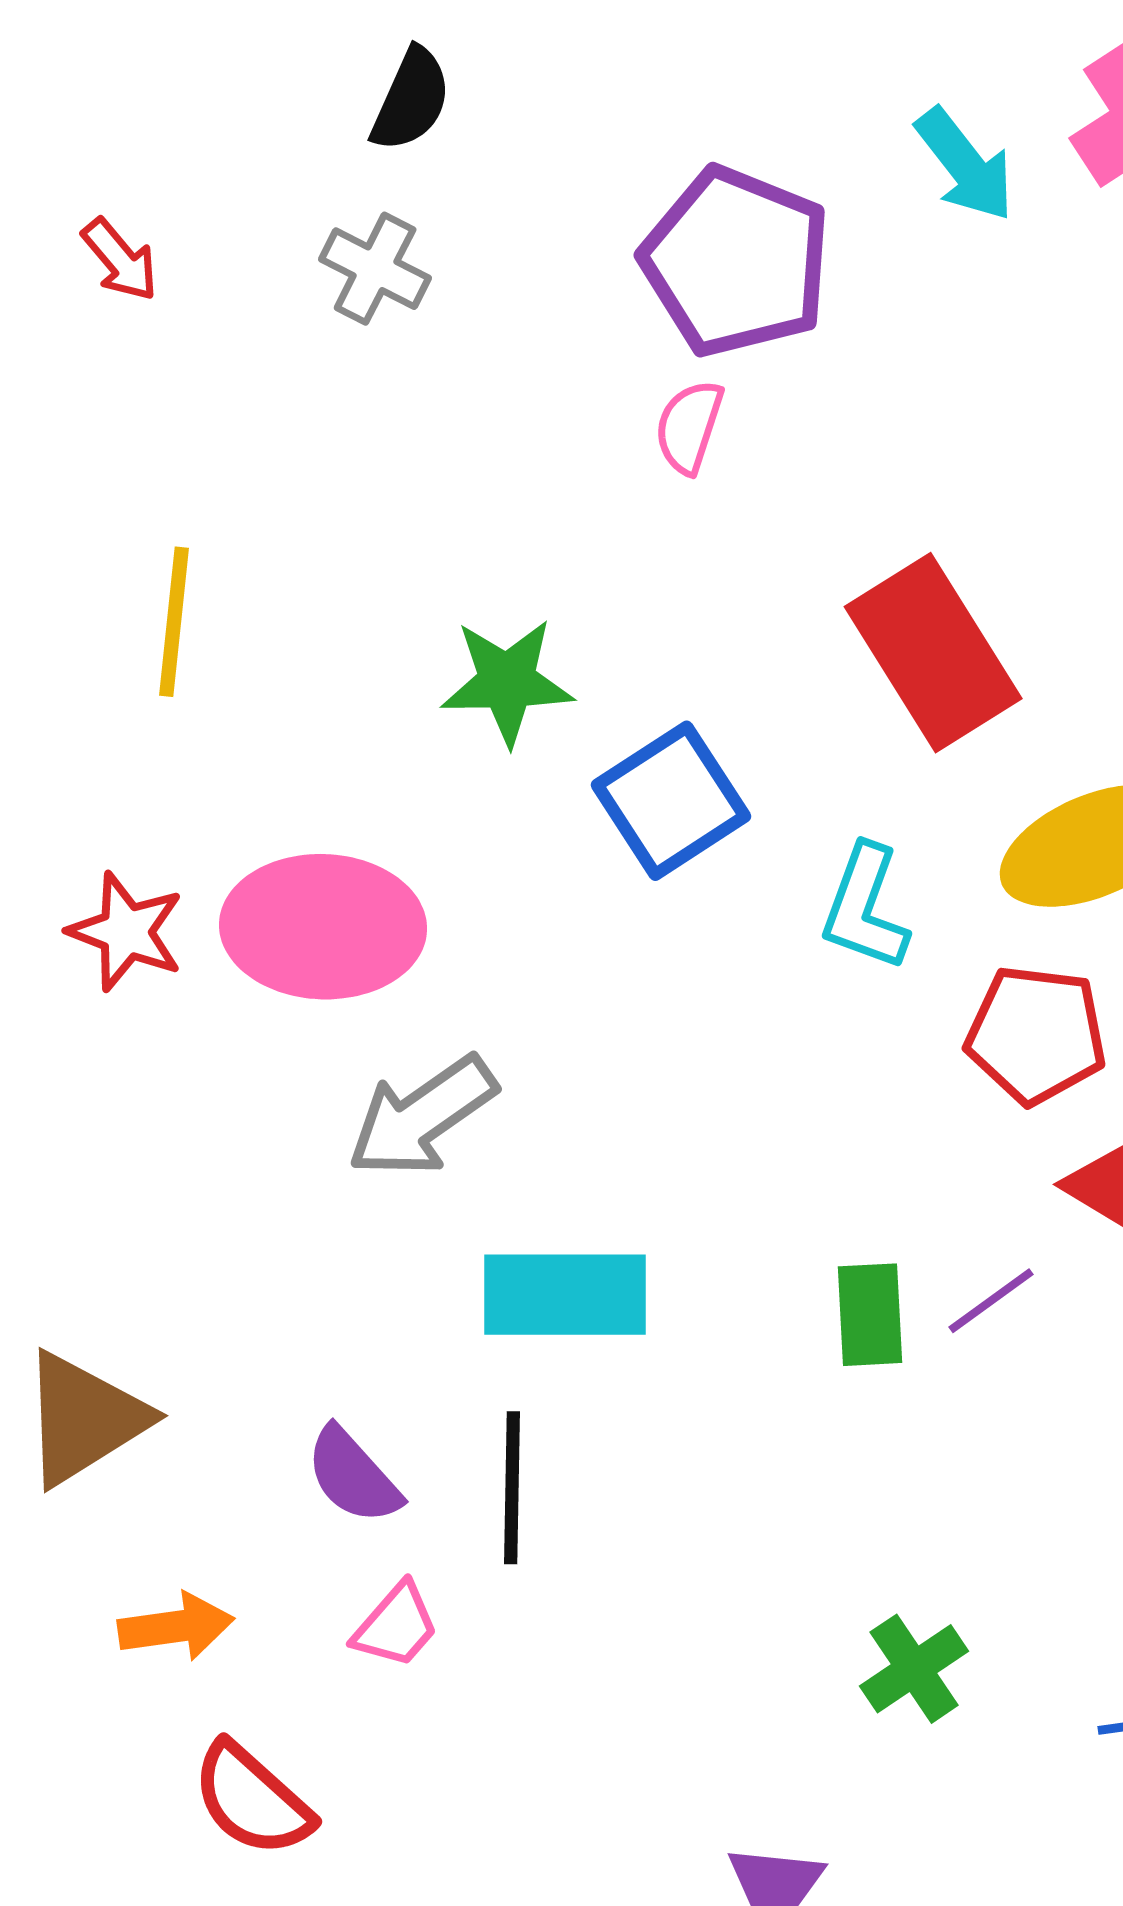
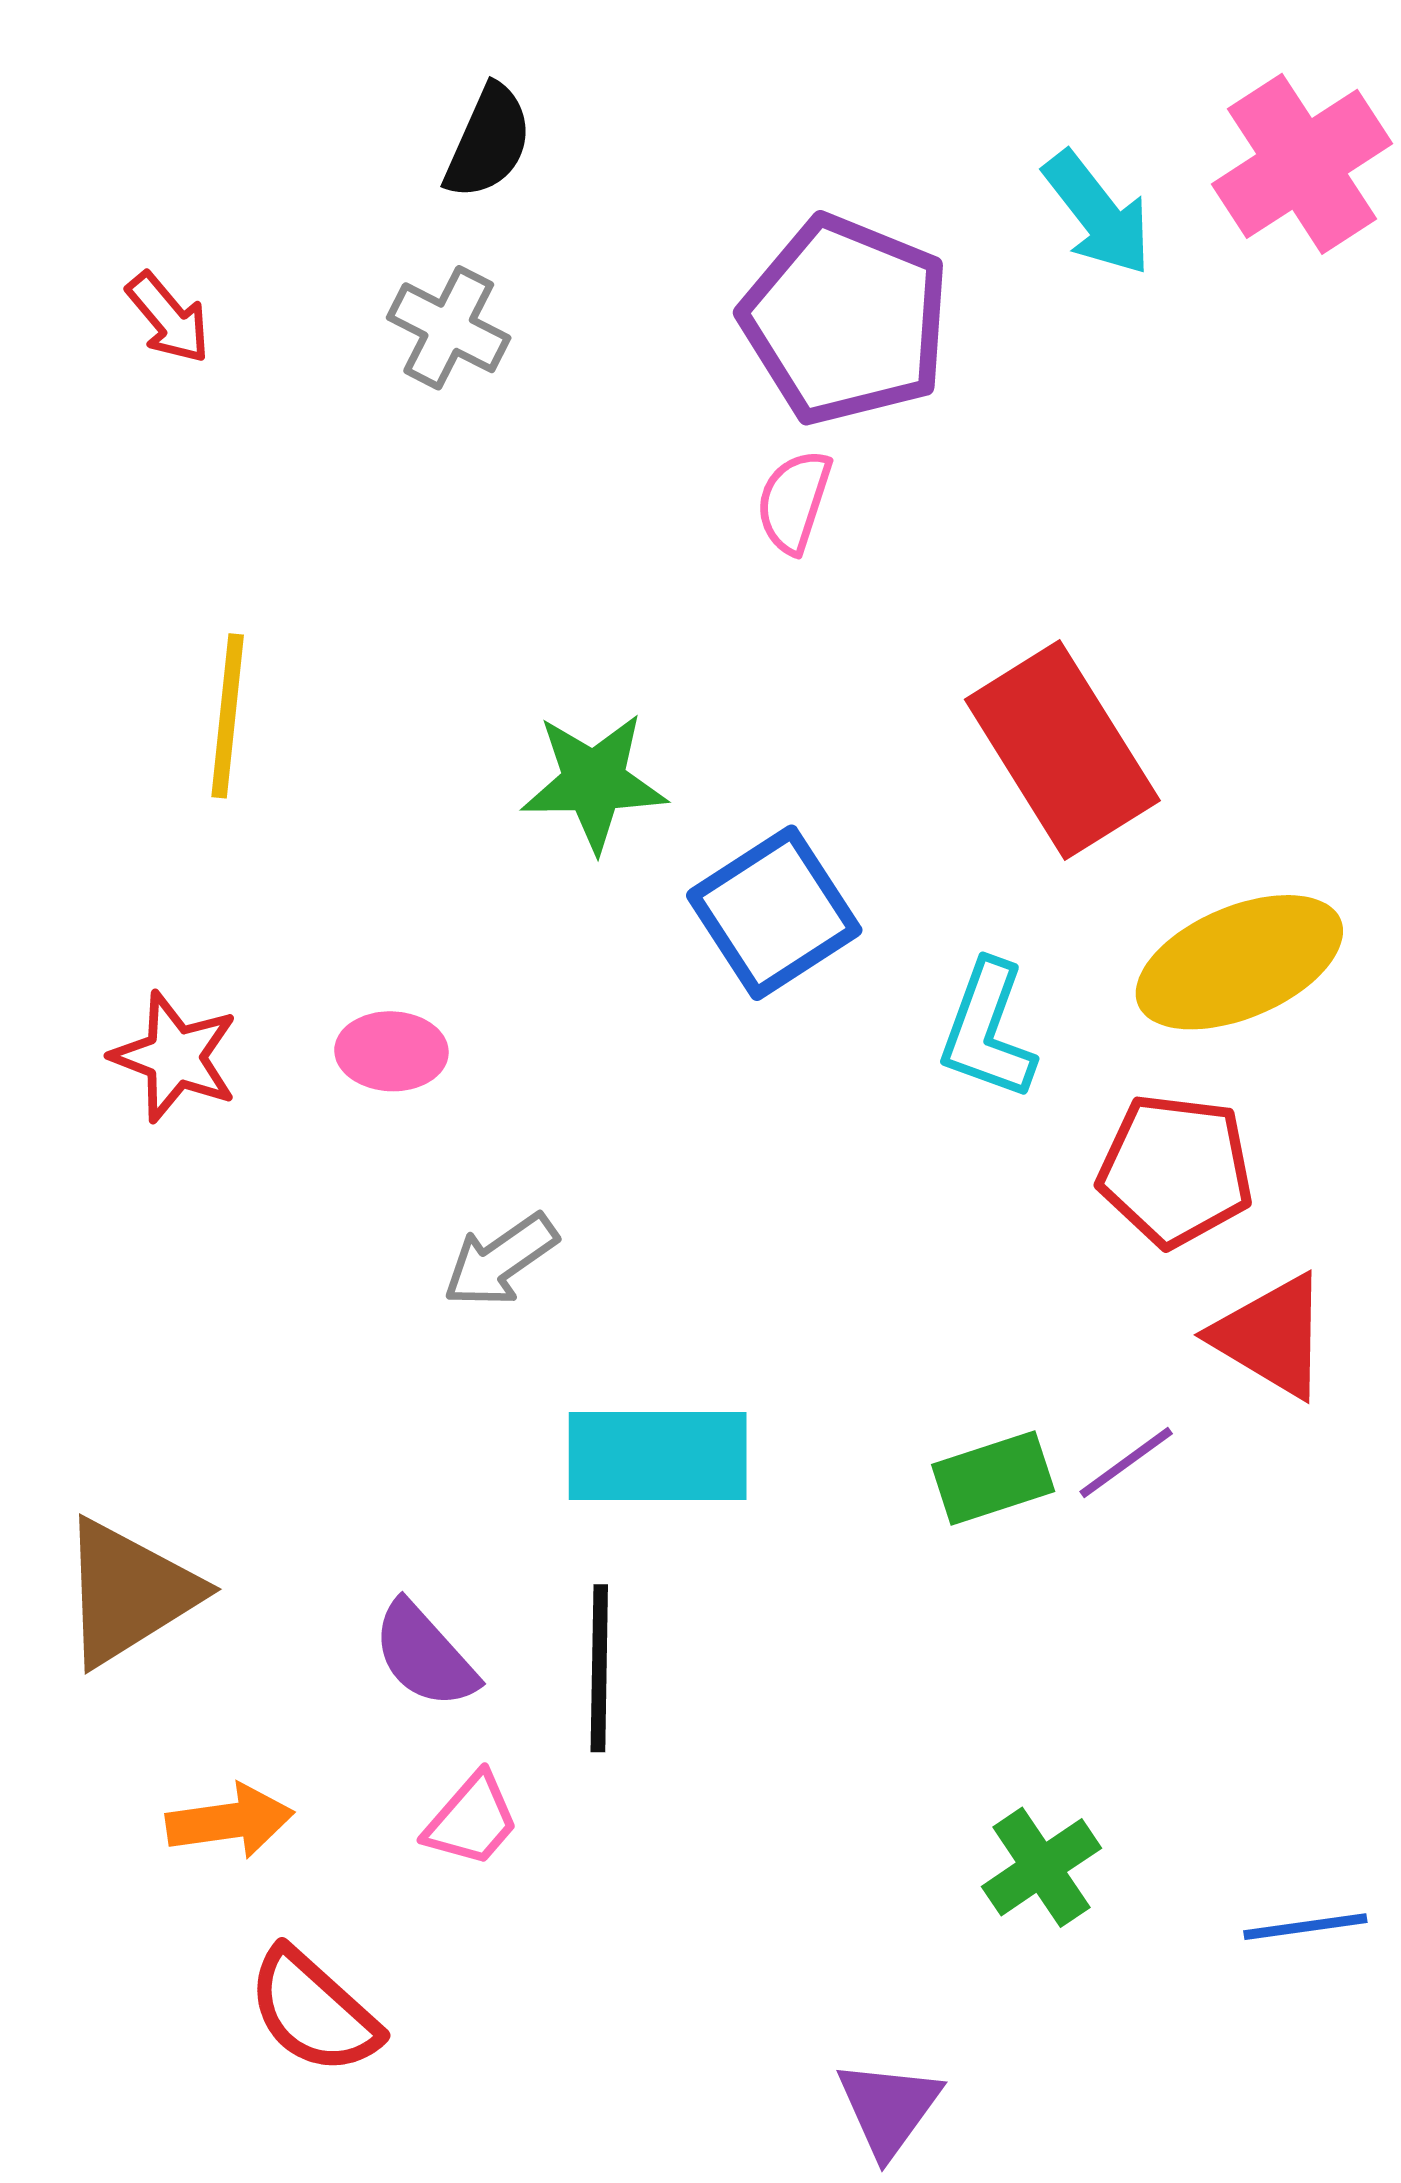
pink ellipse: (323, 927) -> (391, 1051), size x0.5
gray arrow: (422, 1117) -> (500, 1260), size x0.7
green rectangle: (870, 1315) -> (993, 1478), turned 75

